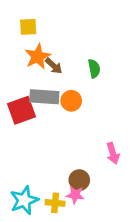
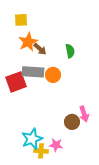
brown circle: (79, 180) -> (72, 122), moved
cyan star: (24, 200) -> (32, 139), moved

